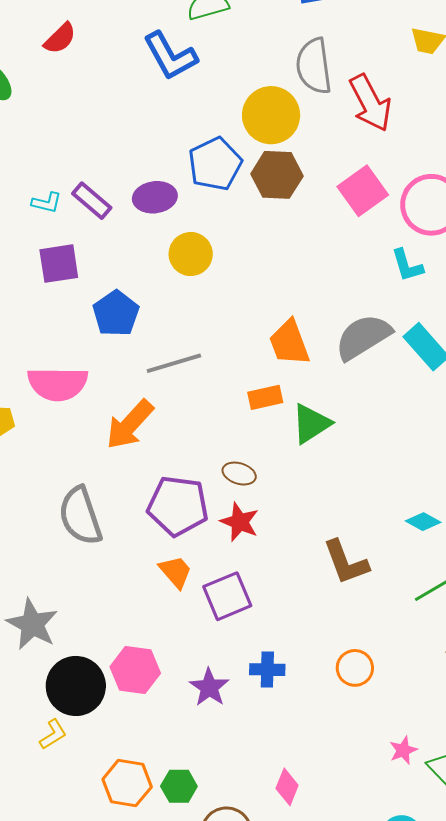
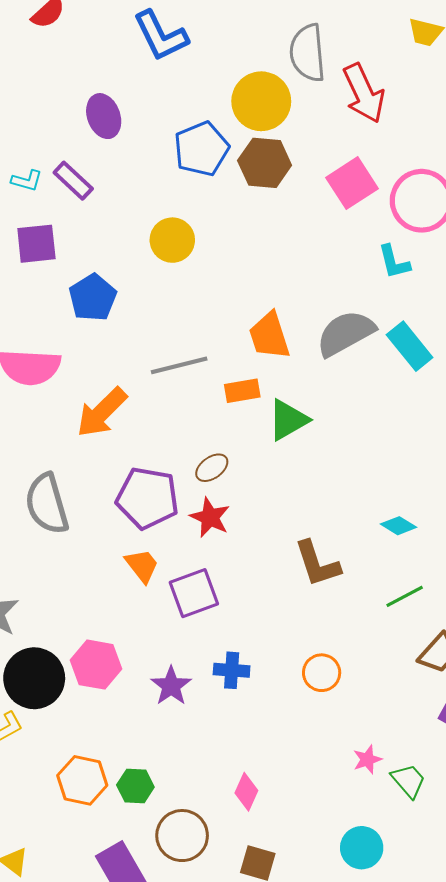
purple ellipse: (155, 197) -> (104, 116), moved, turned 75
gray line: (174, 363) -> (179, 365), moved
brown ellipse: (239, 474) -> (212, 468), turned -56

